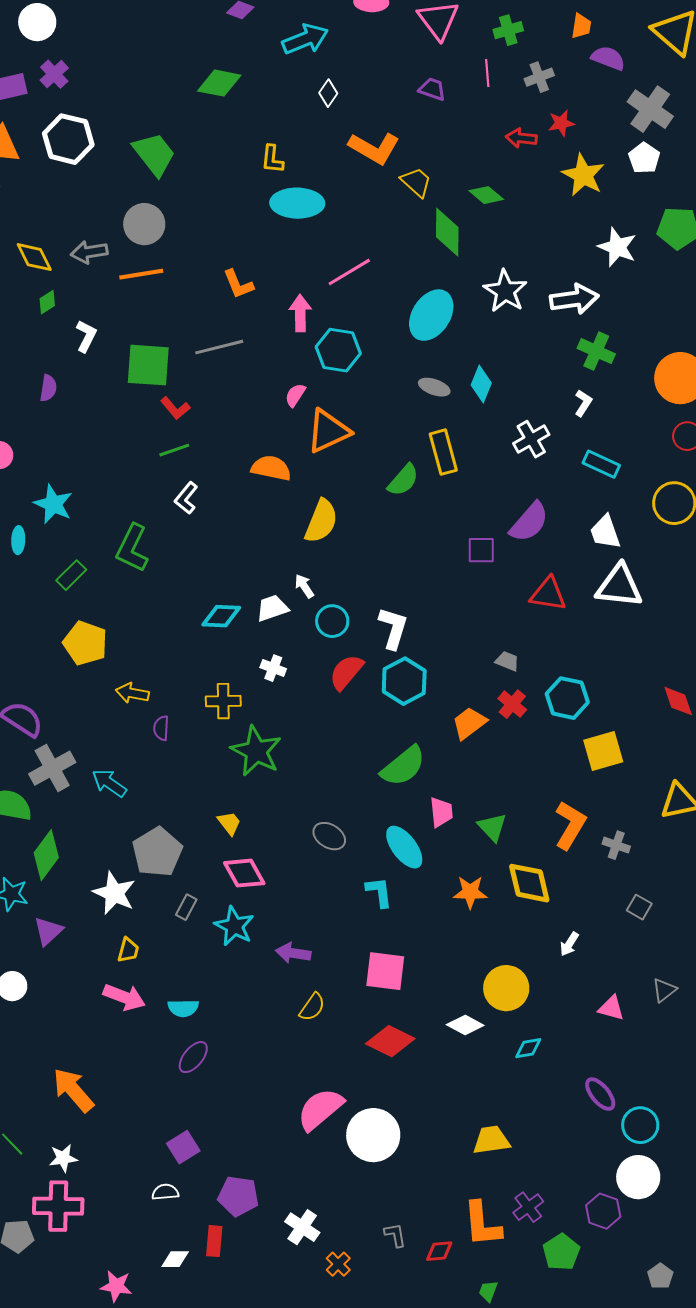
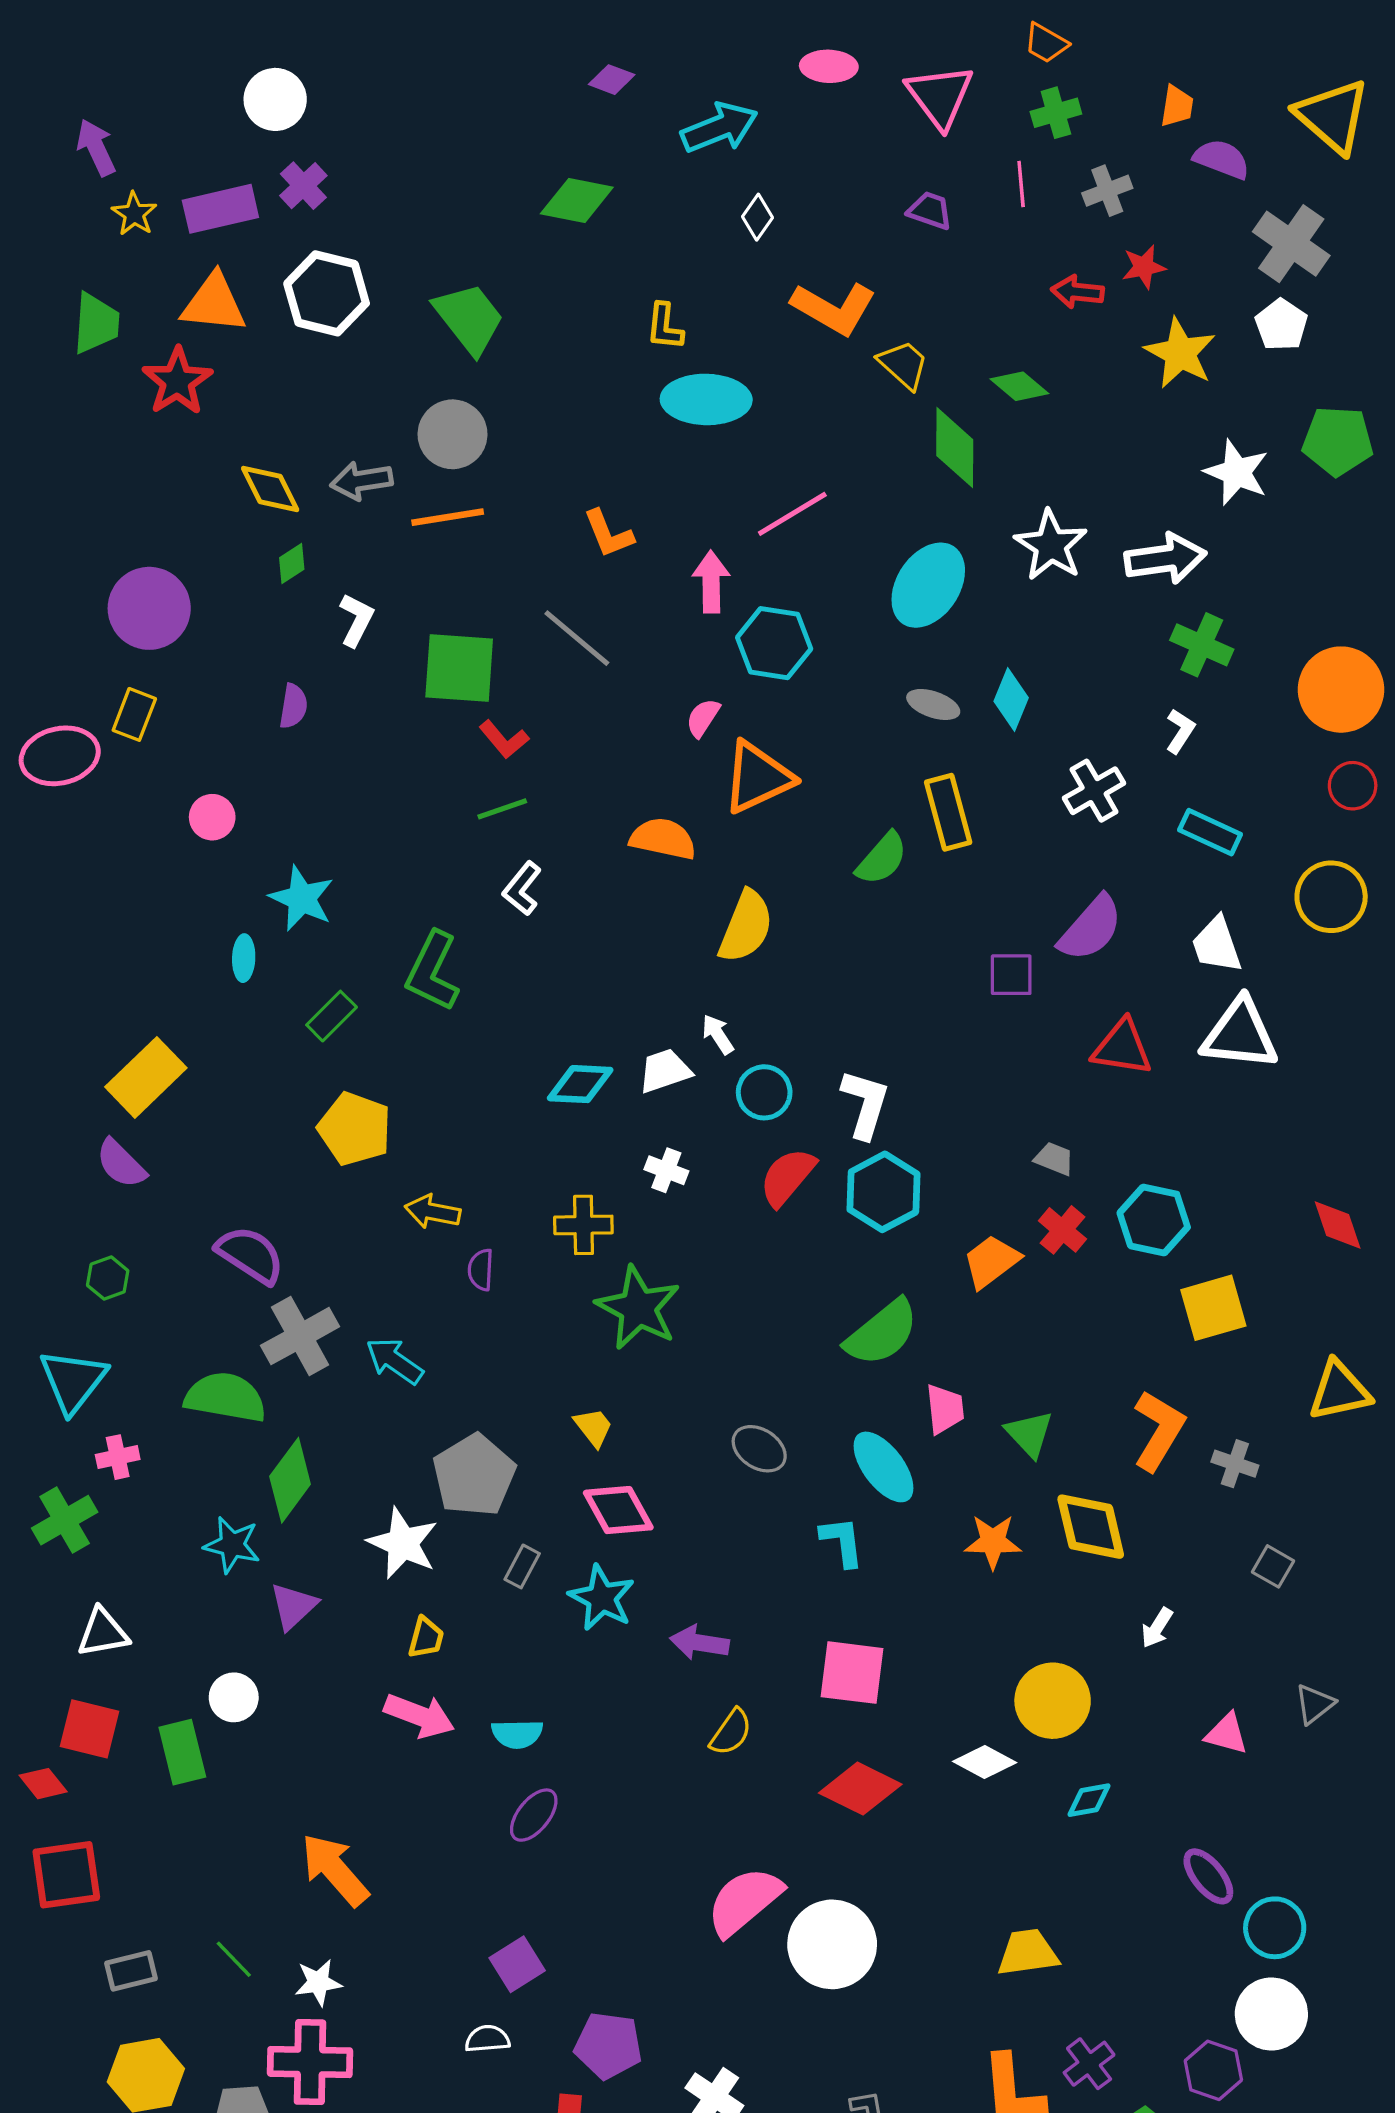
gray line: (219, 347) -> (577, 638), turned 54

